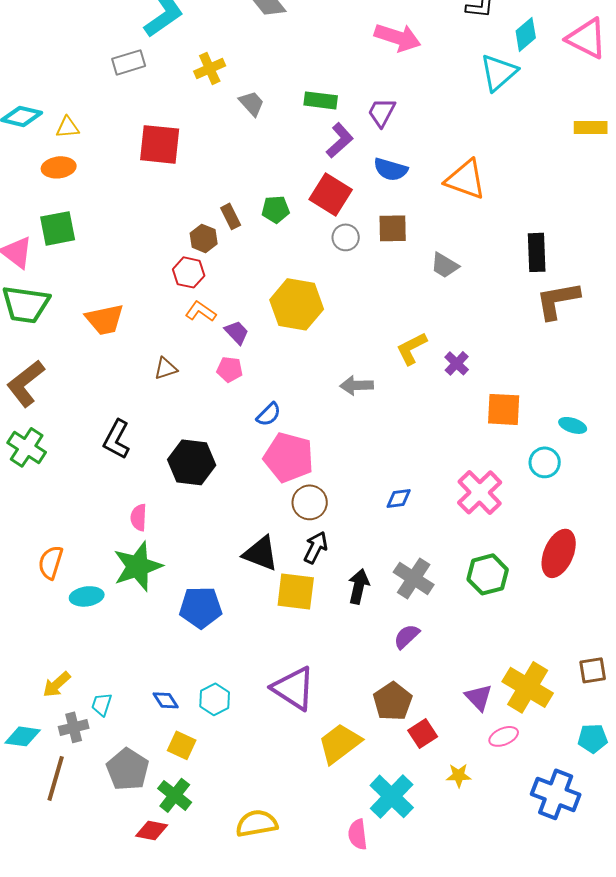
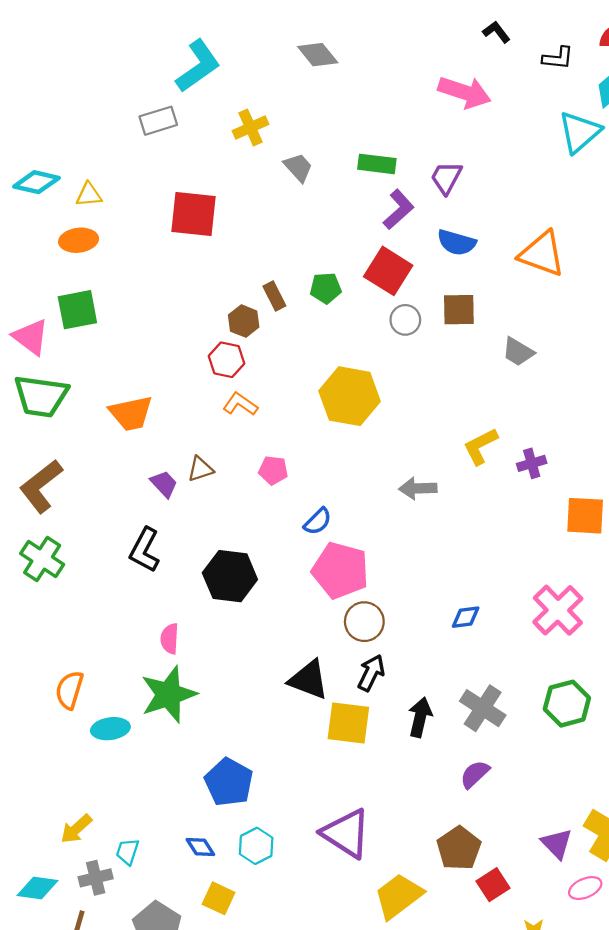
purple trapezoid: (237, 332) -> (164, 484), moved
purple cross: (457, 363) -> (532, 463), turned 30
blue pentagon: (201, 607) -> (229, 782), moved, turned 30

